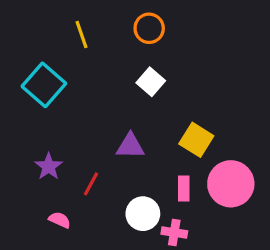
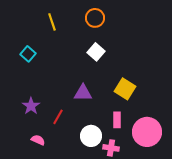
cyan square: (44, 85) -> (28, 54), size x0.6
pink circle: (231, 184) -> (147, 132), moved

